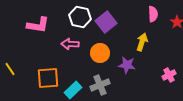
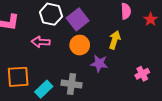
orange circle: (100, 53) -> (80, 45), moved
gray cross: (100, 85) -> (71, 84), turned 30

